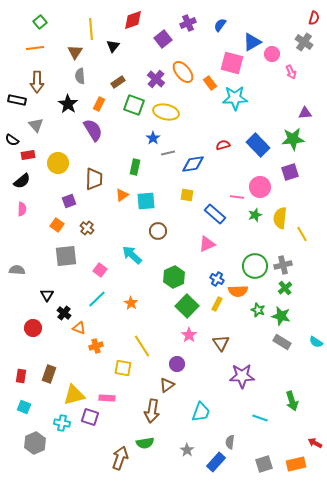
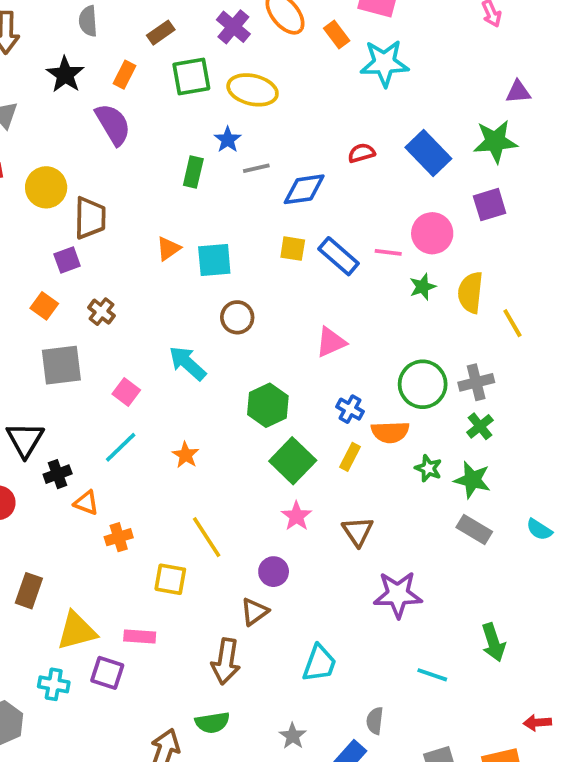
green square: (134, 105) -> (191, 76), turned -30
green rectangle: (135, 167) -> (193, 172), moved
brown trapezoid: (94, 179) -> (90, 218), moved
blue rectangle: (215, 214) -> (339, 256), moved
black triangle: (47, 295) -> (25, 440), size x1.5
black cross: (64, 313) -> (58, 474), turned 32
red arrow: (315, 443) -> (537, 723), turned -32

